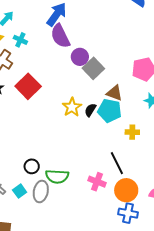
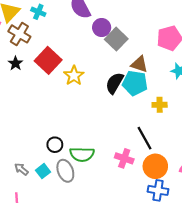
yellow star: (72, 107) -> (74, 76), moved
black semicircle: (90, 110) -> (115, 83), size x1.5
gray ellipse: (41, 191) -> (65, 171), turned -30

